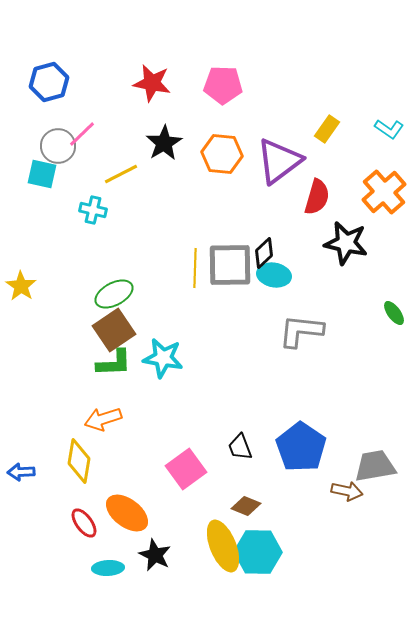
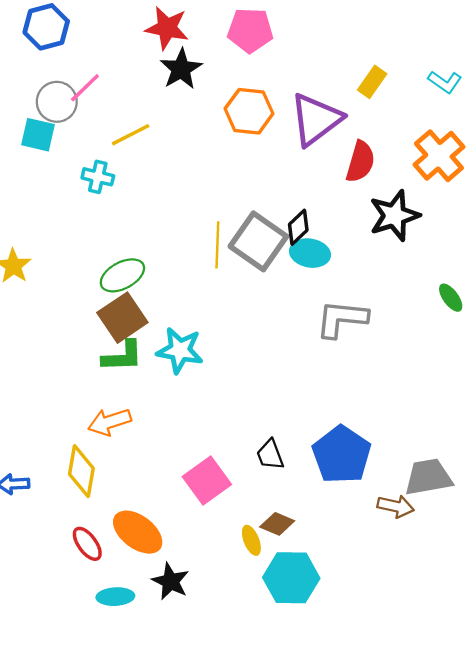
black star: (164, 143) -> (181, 69), moved
black star: (346, 243) -> (394, 216), turned -30
gray square: (230, 265) -> (258, 241), turned 36
yellow ellipse: (223, 546) -> (251, 540), moved, size x0.5

